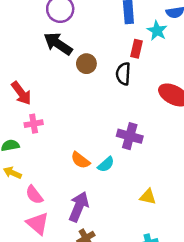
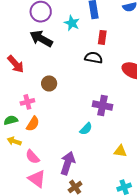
cyan star: (157, 31) -> (72, 23), moved
brown circle: (86, 64) -> (49, 83), moved
black semicircle: (123, 74) -> (94, 58), turned 102
red arrow: (21, 93) -> (16, 64), moved
orange semicircle: (80, 160) -> (33, 124), moved, turned -91

